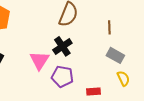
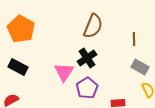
purple pentagon: (62, 76) -> (87, 88), turned 30

